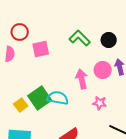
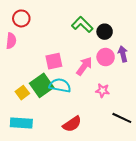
black circle: (109, 40) -> (105, 32), moved
pink square: (41, 49) -> (54, 61), moved
pink arrow: (82, 79) -> (84, 66), turned 48

